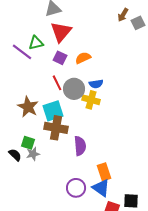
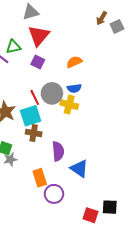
orange semicircle: (83, 58) -> (74, 62), moved
red line: (57, 83) -> (35, 97), moved
brown cross: (56, 128) -> (34, 133), size x0.7
orange rectangle: (104, 172) -> (40, 178), moved
blue triangle: (101, 188) -> (79, 169), moved

